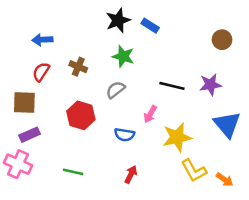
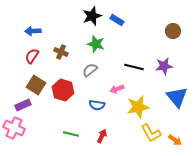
brown square: (24, 103) -> (36, 85), moved, turned 30
pink arrow: (150, 114) -> (117, 89), turned 40
green line: (73, 172) -> (71, 134), moved

